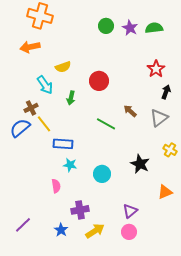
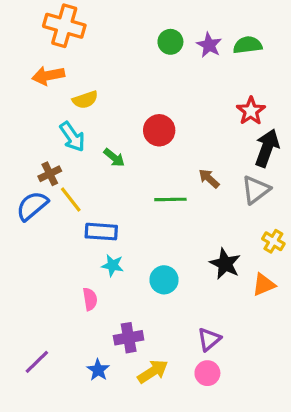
yellow semicircle: (63, 67) -> (85, 100), moved
black arrow: (166, 92) -> (267, 148), size x1.6
green arrow: (71, 98) -> (114, 158), turned -64
green line: (106, 124) -> (170, 199), turned -30
orange triangle: (165, 192) -> (264, 285), moved

